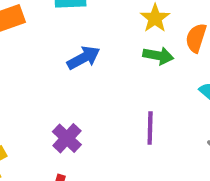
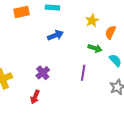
green arrow: (158, 56) -> (95, 48), moved

